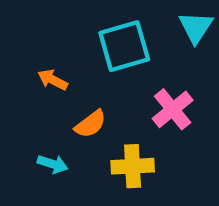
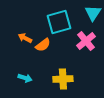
pink cross: (173, 109) -> (86, 41), moved
orange semicircle: (91, 124) -> (43, 45), moved

